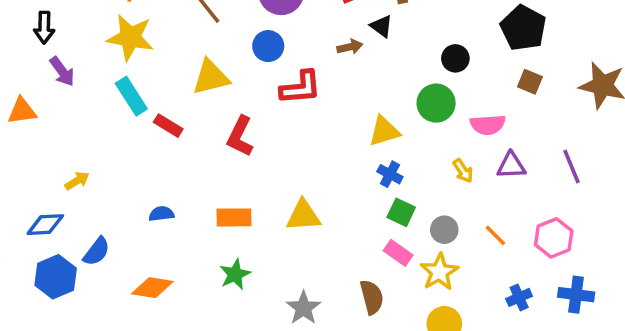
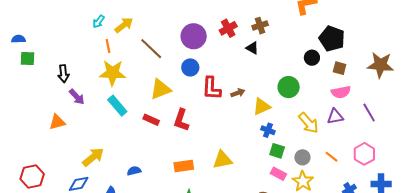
brown arrow: (350, 47) -> (238, 93), moved
black circle: (455, 58) -> (312, 58), moved
red L-shape: (301, 88) -> (211, 88), turned 105
pink semicircle: (488, 125) -> (341, 92), moved
red rectangle: (168, 126) -> (151, 120), moved
yellow arrow: (463, 171) -> (309, 123), size x1.6
yellow arrow: (77, 181) -> (93, 157), size x1.6
blue semicircle: (162, 214) -> (134, 171), moved

